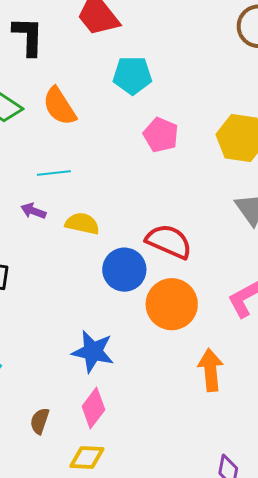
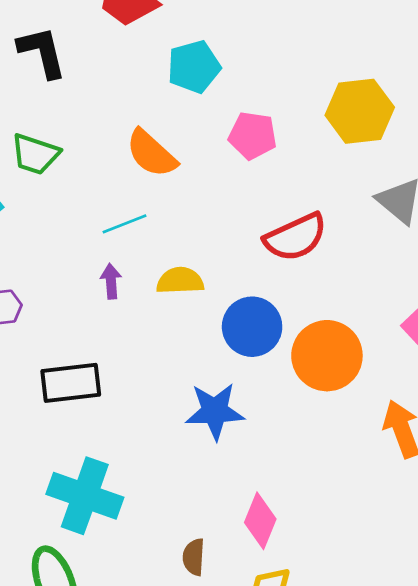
orange semicircle: (59, 106) -> (151, 153), moved
purple arrow: (33, 211) -> (111, 281), turned 80
red semicircle: (169, 241) -> (295, 237), moved, turned 147
blue star: (93, 352) -> (215, 411), moved

